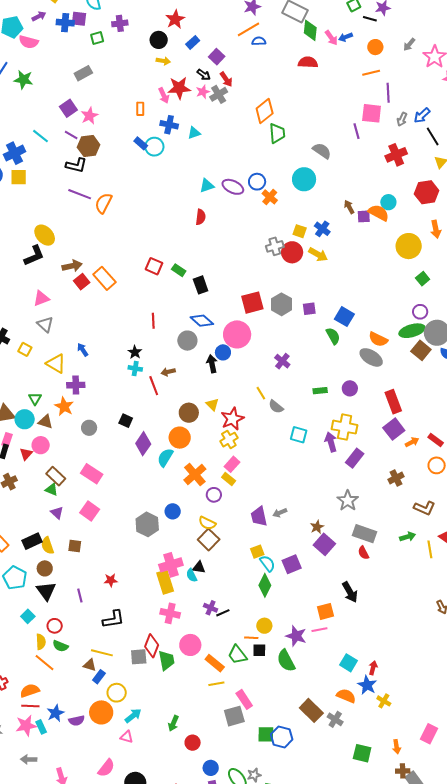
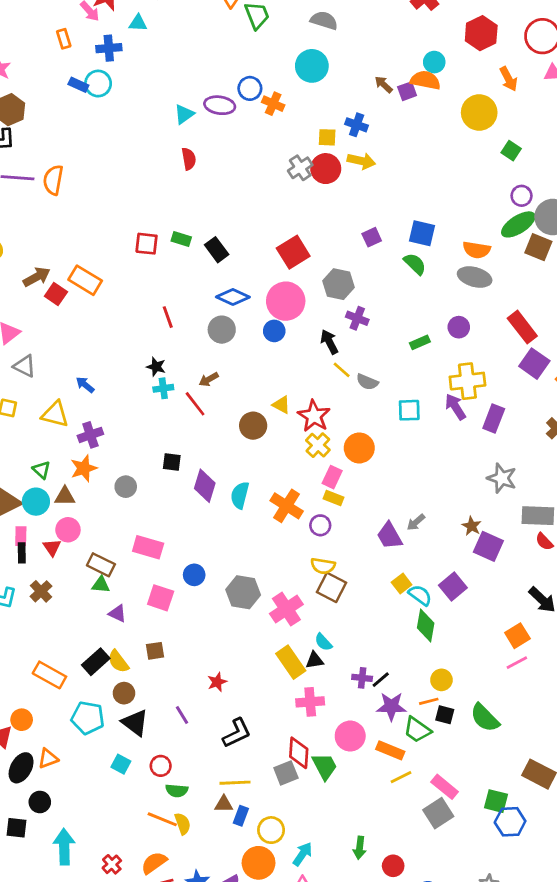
cyan triangle: (194, 133) -> (138, 23), moved, turned 40
gray hexagon: (282, 304) -> (339, 284), moved
black arrow: (212, 364) -> (329, 342), moved
orange star: (64, 406) -> (84, 468), turned -30
orange circle: (180, 438) -> (359, 448), moved
blue circle: (173, 511) -> (194, 575), moved
pink cross: (171, 565) -> (286, 609), moved
black triangle: (199, 567) -> (314, 660), moved
purple star: (296, 636) -> (391, 706), moved
yellow semicircle: (41, 642) -> (183, 824), moved
black square: (259, 650) -> (445, 715), turned 32
green square: (266, 734) -> (496, 801), moved, turned 30

